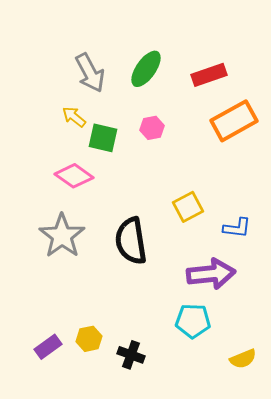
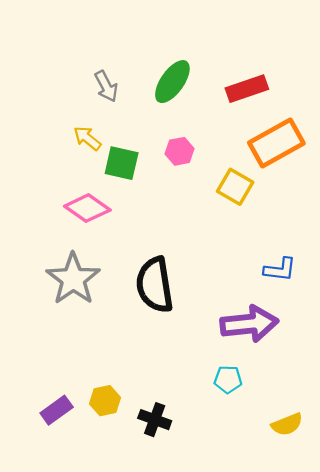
gray arrow: (90, 73) -> (106, 86), size x0.7
yellow square: (188, 207) -> (235, 187), moved, turned -32
cyan pentagon: (193, 321) -> (228, 379), size x0.7

